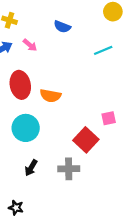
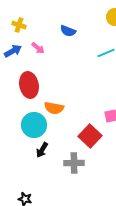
orange semicircle: (50, 96) -> (54, 108), moved
black arrow: (31, 168) -> (42, 150), moved

